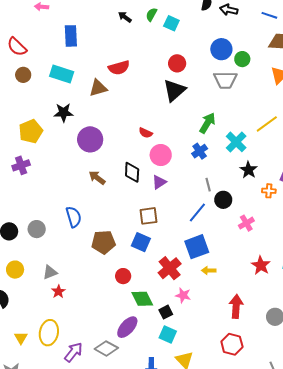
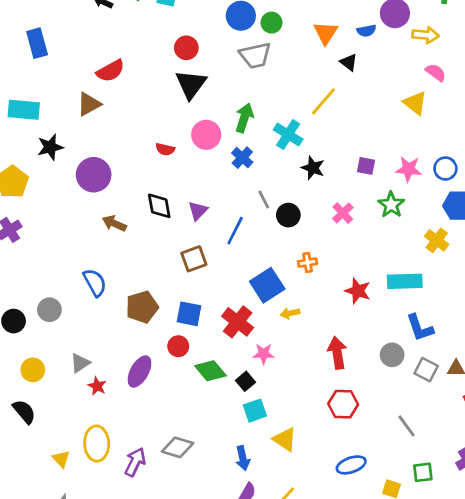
cyan rectangle: (62, 74) -> (24, 110), moved
pink circle: (161, 155) -> (206, 135), moved
orange cross: (269, 191) -> (308, 263), moved
blue line: (197, 212) -> (235, 231), moved
pink cross: (246, 223) -> (343, 213), moved
blue square: (141, 242) -> (189, 314), moved
purple ellipse: (127, 327) -> (140, 371), moved
cyan square: (168, 335) -> (255, 411), turned -30

